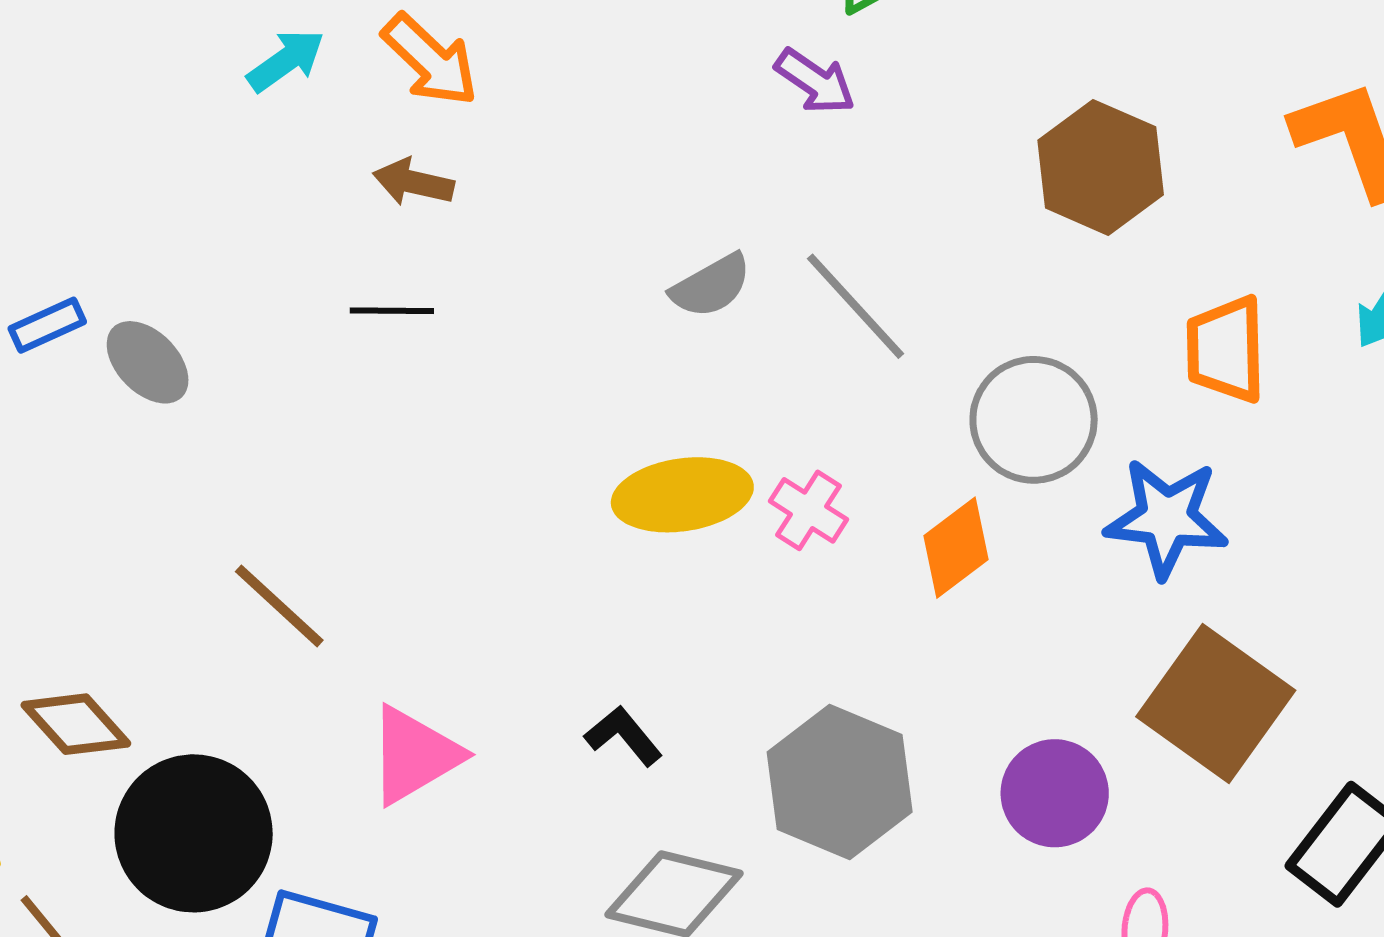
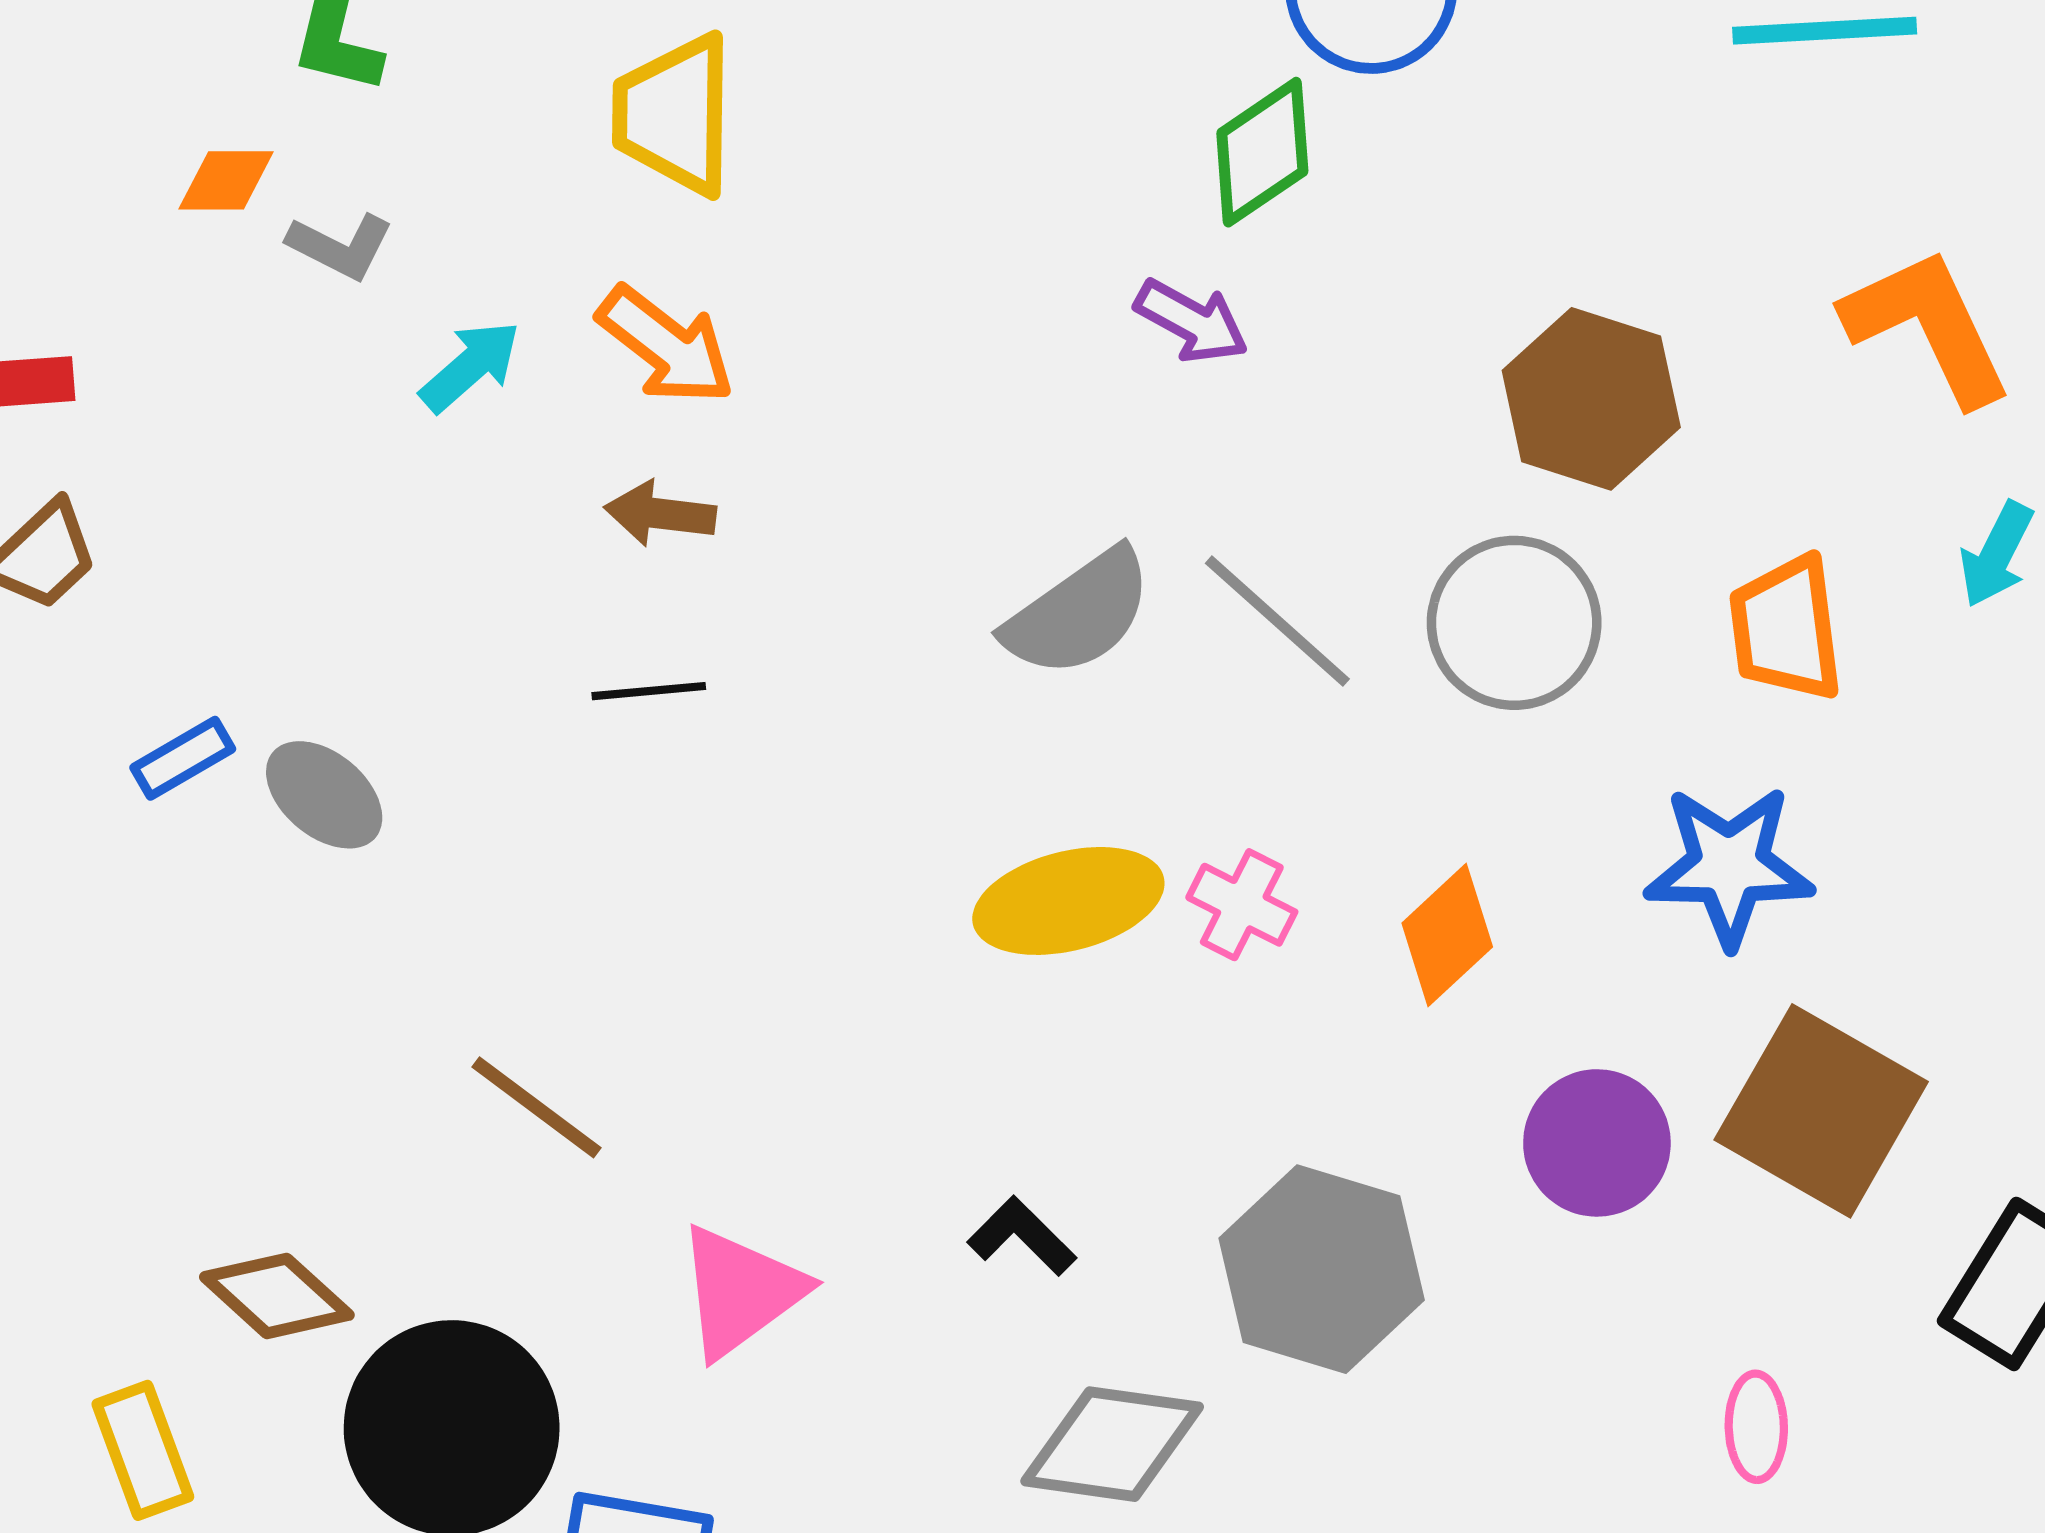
gray semicircle: (711, 286) -> (1078, 613), size x1.4
gray circle: (1034, 420) -> (1514, 623), moved
purple circle: (1055, 793) -> (1597, 1143), moved

